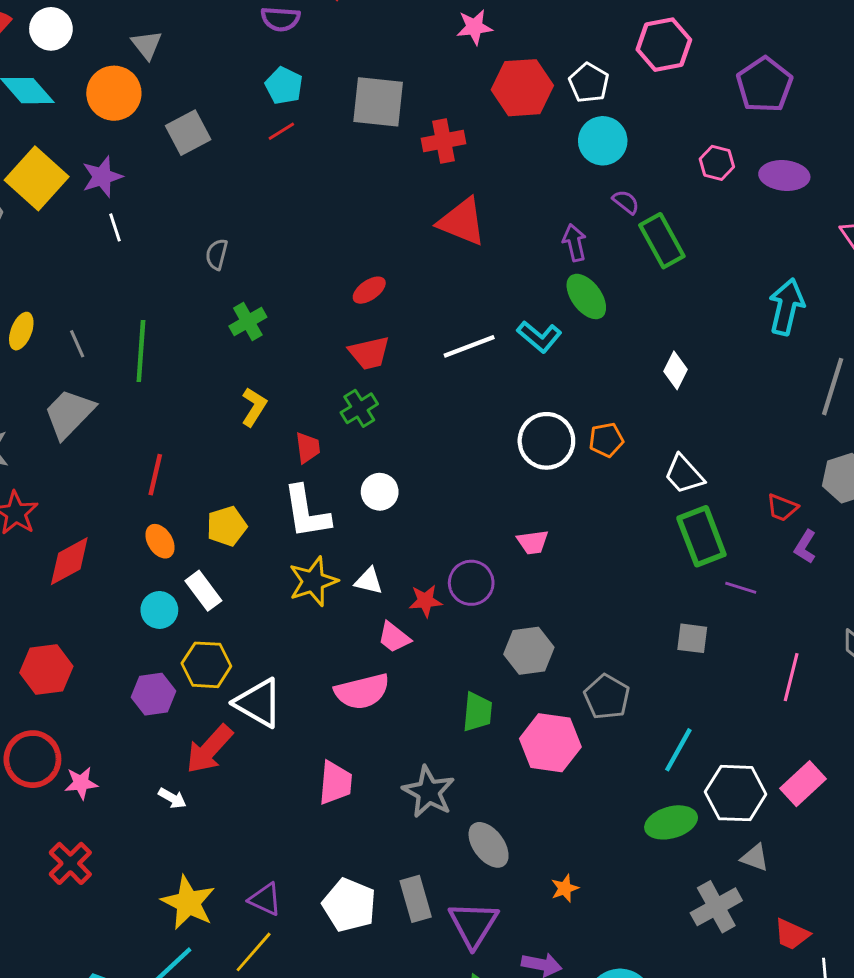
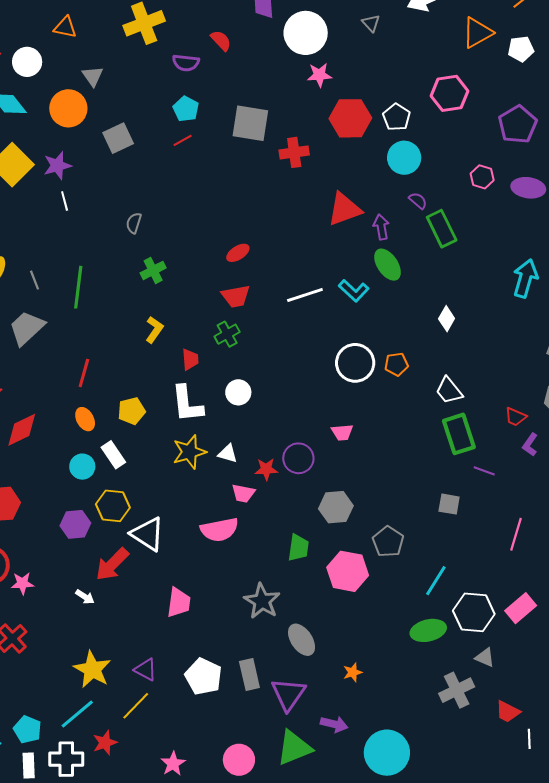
red triangle: (462, 222) -> (344, 209), moved, turned -45
pink trapezoid: (394, 637) -> (243, 493), turned -30
pink trapezoid: (335, 783) -> (179, 602), moved

